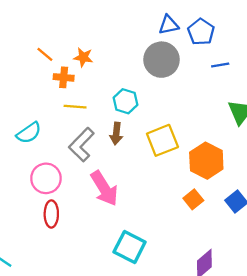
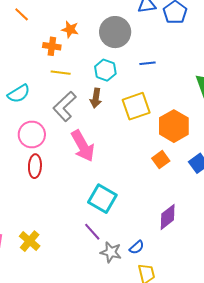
orange line: (45, 54) -> (22, 14), moved
gray circle: (162, 60) -> (115, 32), moved
blue line: (220, 65) -> (148, 63), moved

